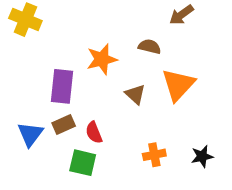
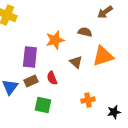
orange triangle: (178, 85) -> (103, 56), turned 30
red semicircle: (94, 133) -> (52, 78), moved
black star: (202, 156) -> (114, 112), moved

